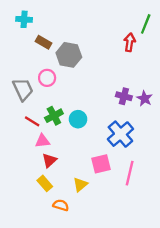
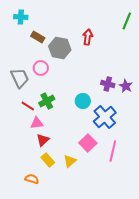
red arrow: (130, 42) -> (88, 37), moved
cyan circle: (78, 119) -> (83, 101), moved
pink square: (101, 164) -> (88, 143), turned -30
yellow rectangle: (45, 183) -> (48, 160), moved
orange semicircle: (61, 205) -> (32, 179), moved

